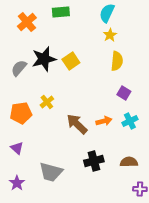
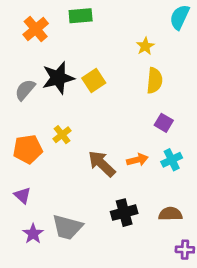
cyan semicircle: (107, 13) -> (180, 17), moved
purple star: (17, 183) -> (33, 234), moved

